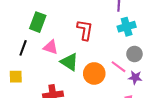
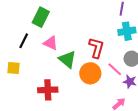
red L-shape: (85, 30) -> (96, 48), moved

